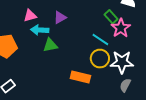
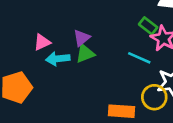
green triangle: (50, 45) -> (85, 53), moved
yellow circle: (100, 59) -> (154, 97), moved

